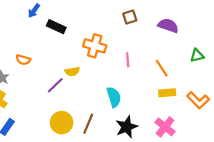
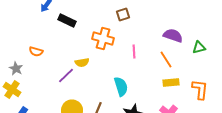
brown square: (130, 17) -> (123, 14), moved
purple semicircle: (168, 26) -> (173, 36), moved
orange L-shape: (198, 100) -> (200, 90), turned -130

